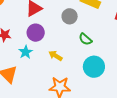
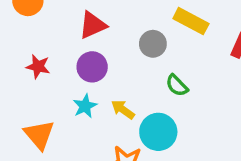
cyan star: (26, 52) -> (85, 106), moved
cyan circle: (94, 67) -> (158, 132), moved

